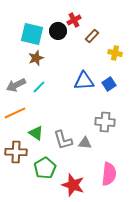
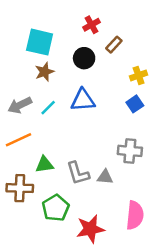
black circle: (58, 31) -> (84, 58), moved
yellow cross: (115, 53) -> (139, 75), moved, turned -32
blue triangle: (84, 81) -> (83, 100), moved
green triangle: (36, 133) -> (44, 165), turned -42
red star: (73, 185) -> (90, 229), turned -30

